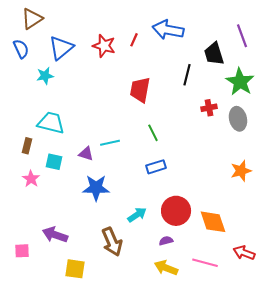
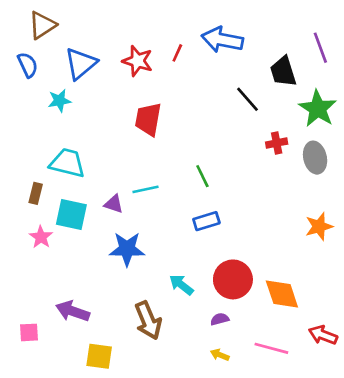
black line: (187, 75) -> (247, 99), turned -55
red trapezoid: (140, 90) -> (148, 119), moved
cyan square: (54, 162) -> (71, 215), size x1.4
cyan arrow: (137, 215) -> (181, 285), turned -108
yellow arrow: (166, 268) -> (220, 355), size x0.6

